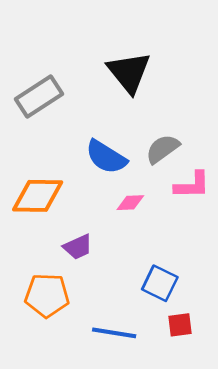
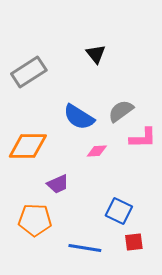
black triangle: (129, 72) -> (96, 54), size x0.6

